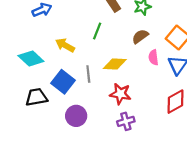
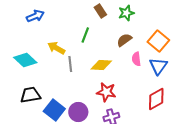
gray line: (88, 74) -> (70, 64), moved
blue square: (63, 82) -> (54, 110), moved
purple circle: (76, 116) -> (78, 112), moved

